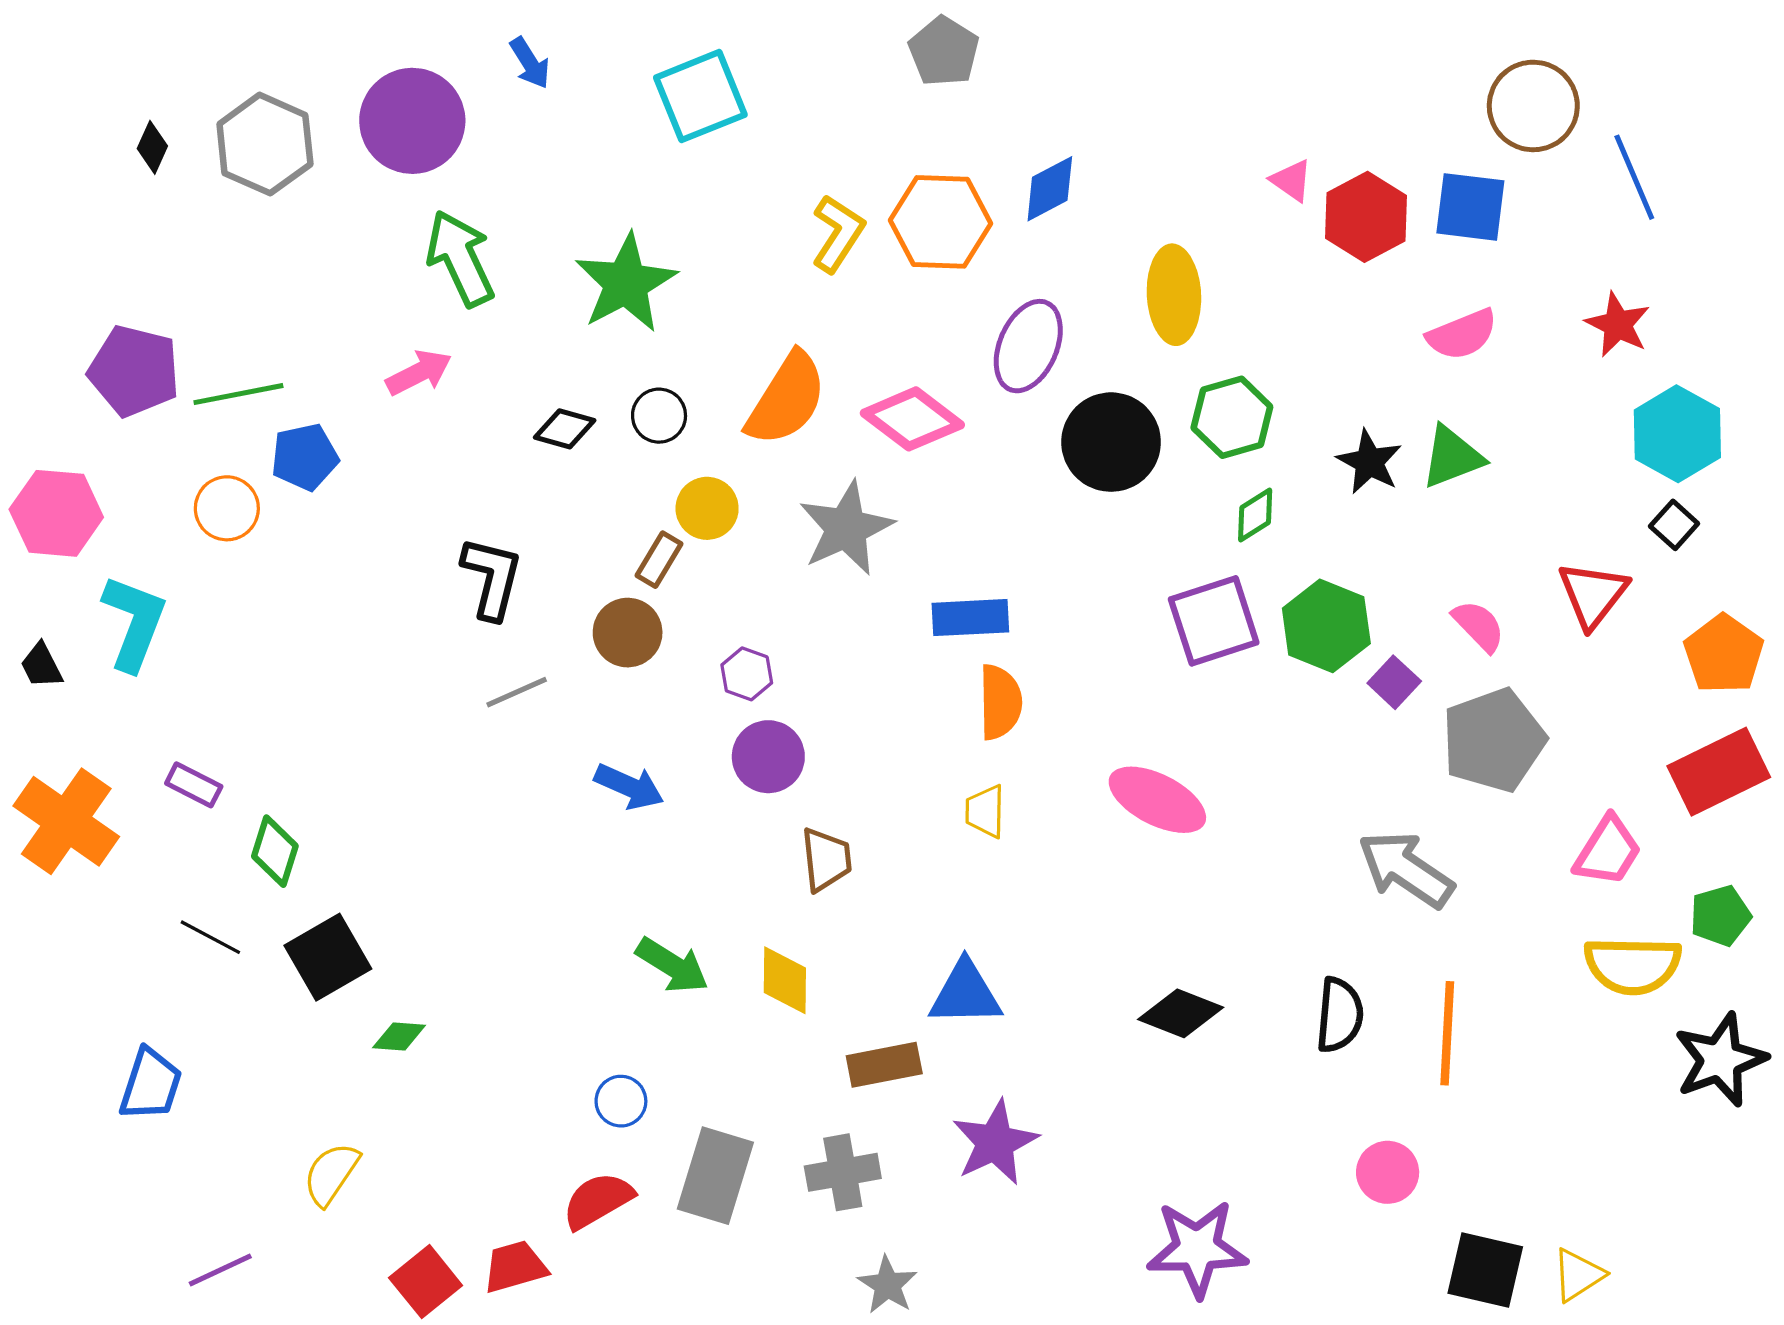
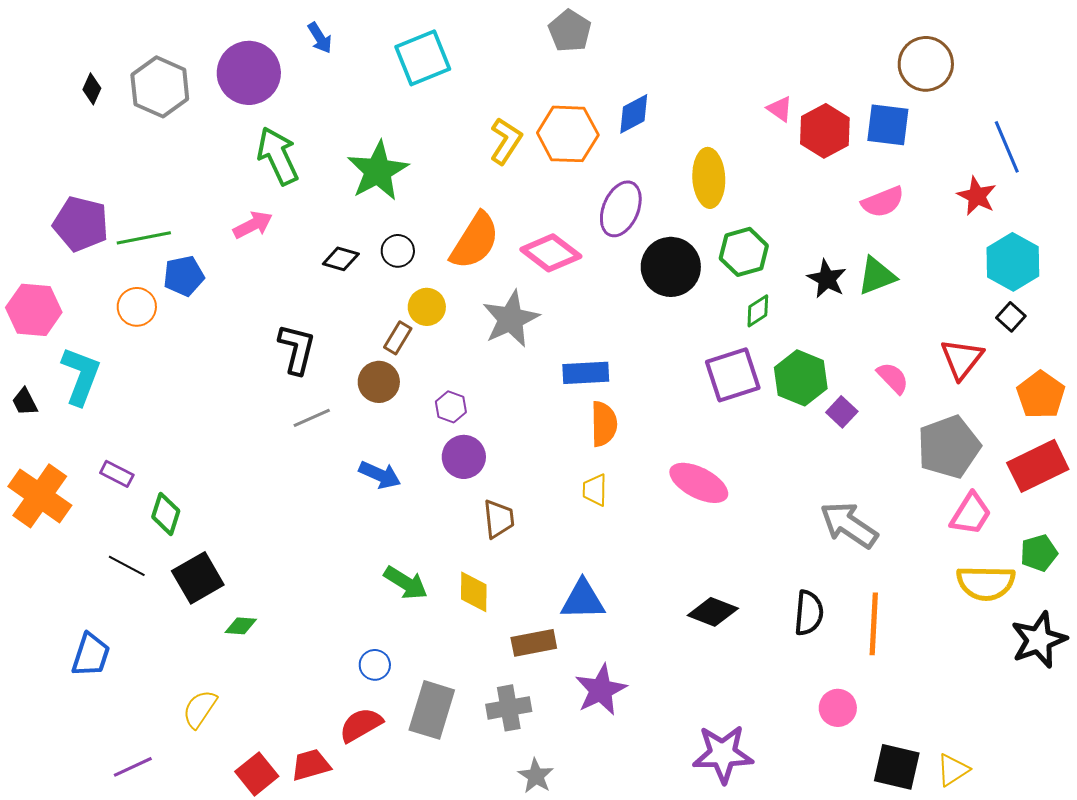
blue line: (1634, 177) -> (1007, 147), moved
gray pentagon: (1494, 740) -> (949, 447), moved

